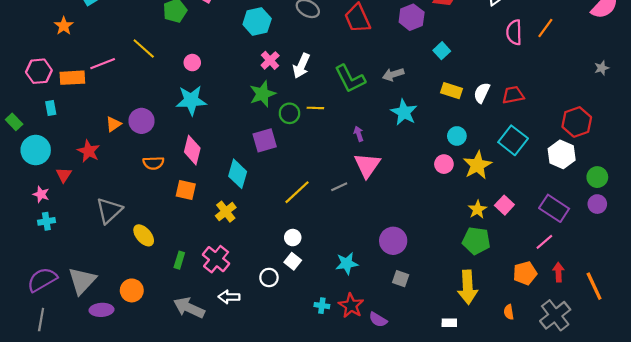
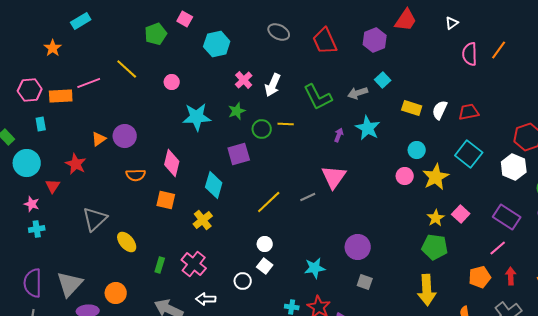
cyan hexagon: (257, 22) -> (217, 44), moved
cyan square: (442, 51) -> (383, 80), moved
green star: (262, 94) -> (237, 111), size x0.7
cyan star: (191, 100) -> (197, 117), moved
purple arrow: (359, 134) -> (339, 135), moved, turned 40
purple semicircle: (42, 280) -> (33, 283), turned -60

